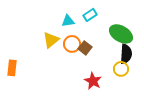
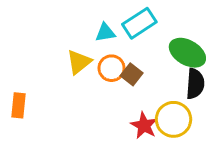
cyan rectangle: (90, 15) -> (139, 23), size x1.5
yellow circle: (121, 69) -> (173, 119), moved, size x1.5

